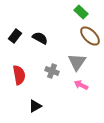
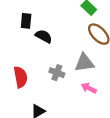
black rectangle: (15, 36) -> (26, 21), moved, turned -32
gray triangle: (77, 62) -> (84, 63), turned 48

